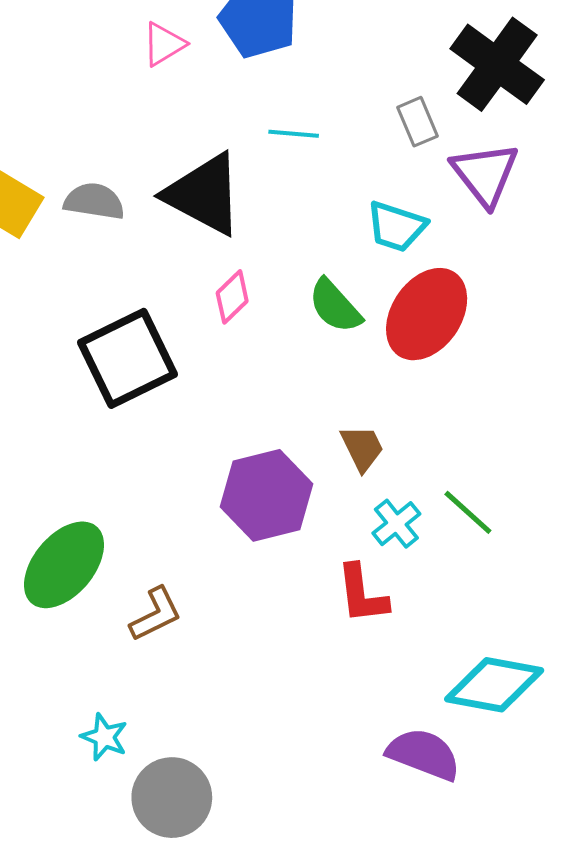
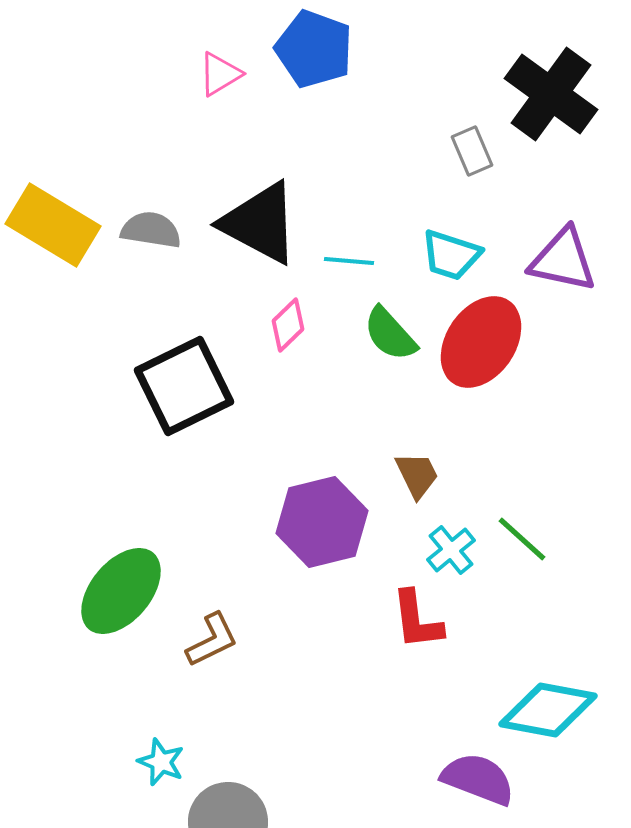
cyan line: (294, 134) -> (349, 261), moved
purple triangle: (485, 174) -> (563, 260), moved, turned -40

